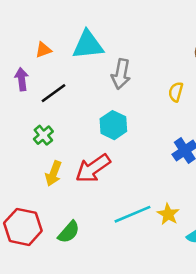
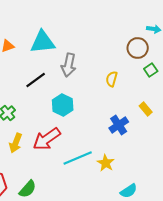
black line: (54, 93) -> (36, 80), moved
cyan line: (132, 214) -> (78, 158), moved
yellow star: (168, 214) -> (106, 163), moved

